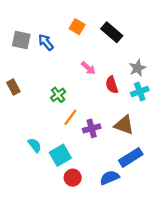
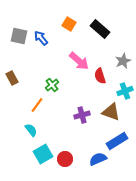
pink arrow: (88, 68) -> (79, 61), size x1.5
cyan cross: (140, 91) -> (125, 91), moved
orange line: (70, 117) -> (37, 105), moved
cyan square: (60, 155) -> (43, 154), moved

